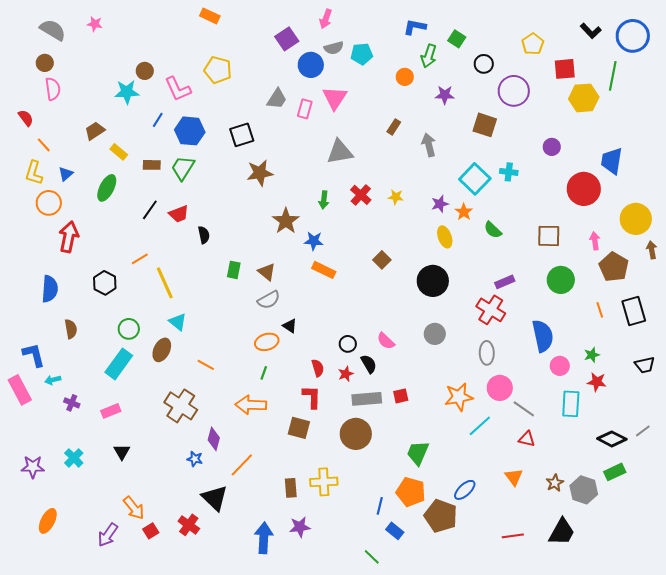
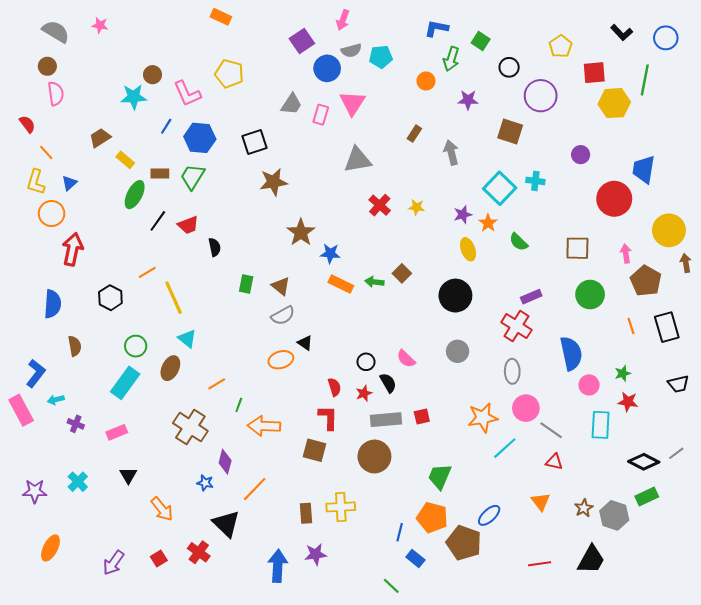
blue circle: (633, 36) -> (666, 38), size x0.7
green ellipse: (107, 188) -> (135, 195), moved
green arrow: (324, 200) -> (374, 282), moved, turned 90
blue L-shape: (34, 355) -> (36, 373), turned 52
orange line: (206, 365) -> (217, 384), turned -60
green line: (264, 373) -> (239, 405), moved
orange arrow: (134, 508) -> (162, 509), moved

